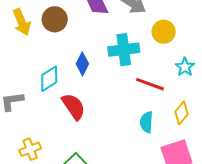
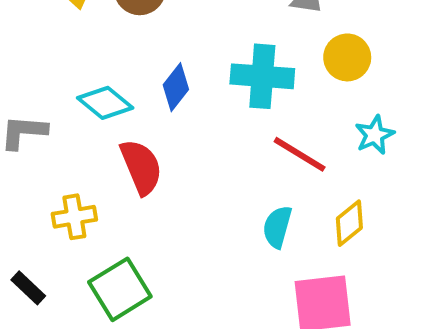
cyan diamond: (49, 79) -> (105, 103), turned 60
yellow cross: (30, 149) -> (74, 217), moved

